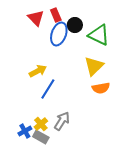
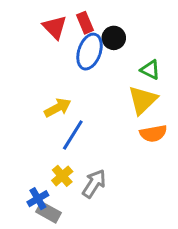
green triangle: (99, 35) -> (150, 70), moved, size x0.6
yellow cross: (41, 124) -> (62, 176), moved
gray rectangle: (41, 137) -> (49, 212), moved

